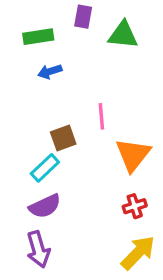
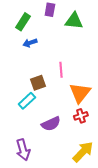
green rectangle: (38, 37) -> (23, 22), turned -48
purple semicircle: (45, 206) -> (51, 124), moved
red cross: (135, 206) -> (81, 116), moved

